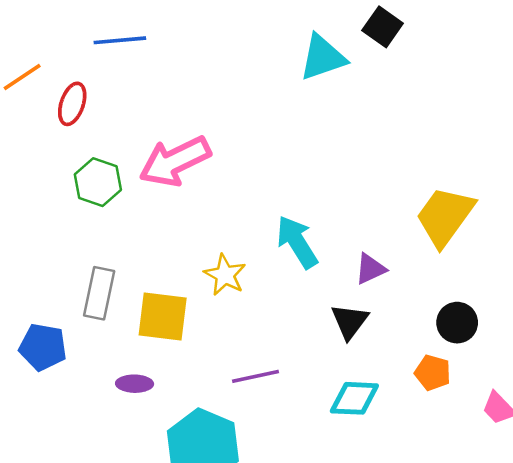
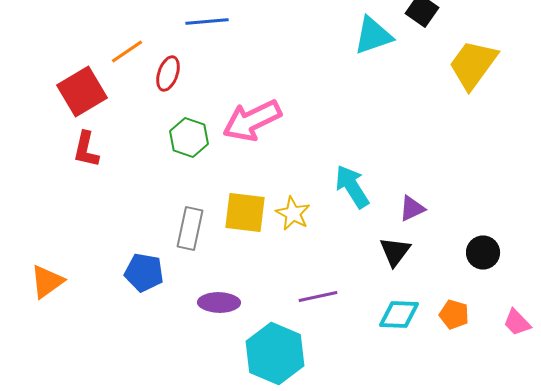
yellow trapezoid: (445, 216) -> (473, 64), moved
yellow square: (163, 316) -> (245, 212), moved
orange pentagon: (433, 373) -> (454, 314), moved
purple ellipse: (135, 384) -> (219, 302), size x1.4

